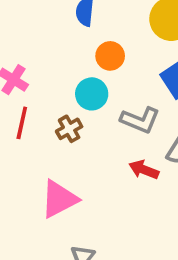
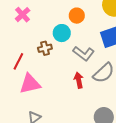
red line: (22, 123) -> (18, 61), moved
red arrow: (144, 170) -> (79, 80), turned 42

